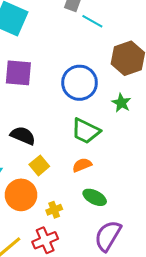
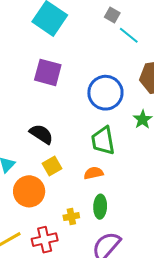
green trapezoid: (86, 131) -> (103, 141), turned 44
green ellipse: (95, 197) -> (100, 207), turned 55
yellow cross: (54, 210) -> (71, 217), moved

